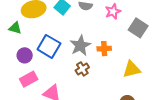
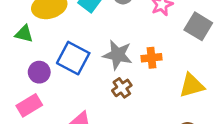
gray star: (80, 46) -> (118, 55), turned -30
pink rectangle: (29, 79) -> (29, 105), moved

